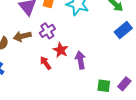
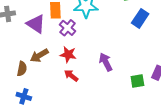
purple cross: (47, 31) -> (68, 28), moved
red star: (61, 50) -> (68, 55), moved

